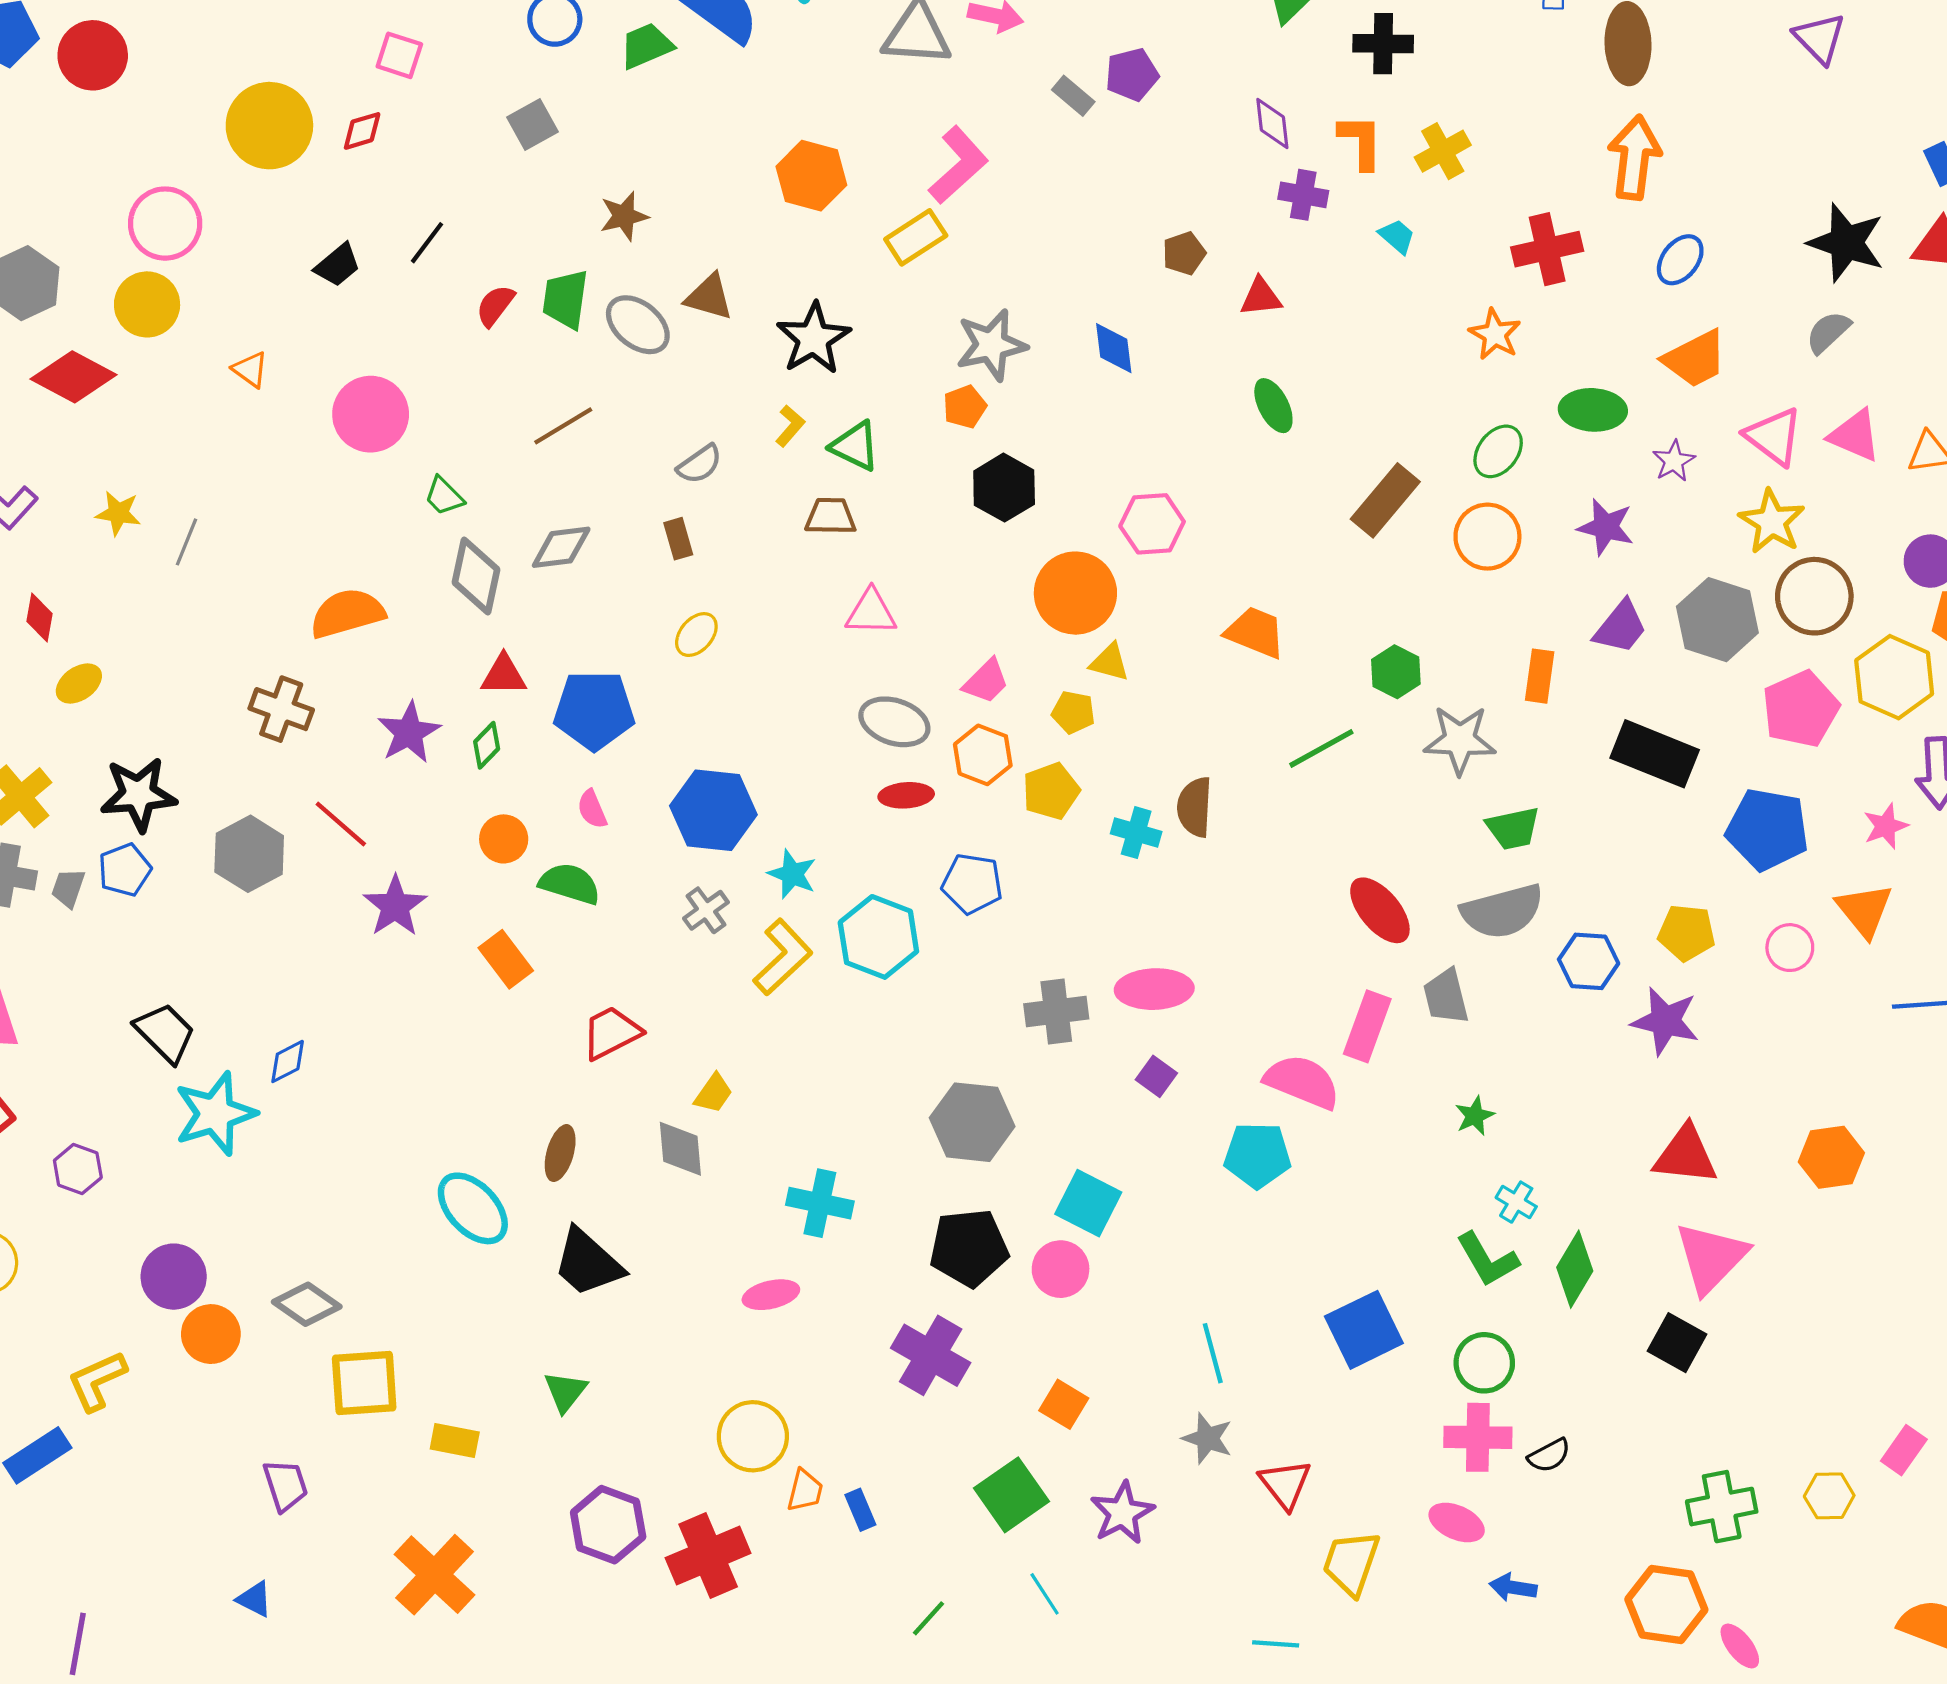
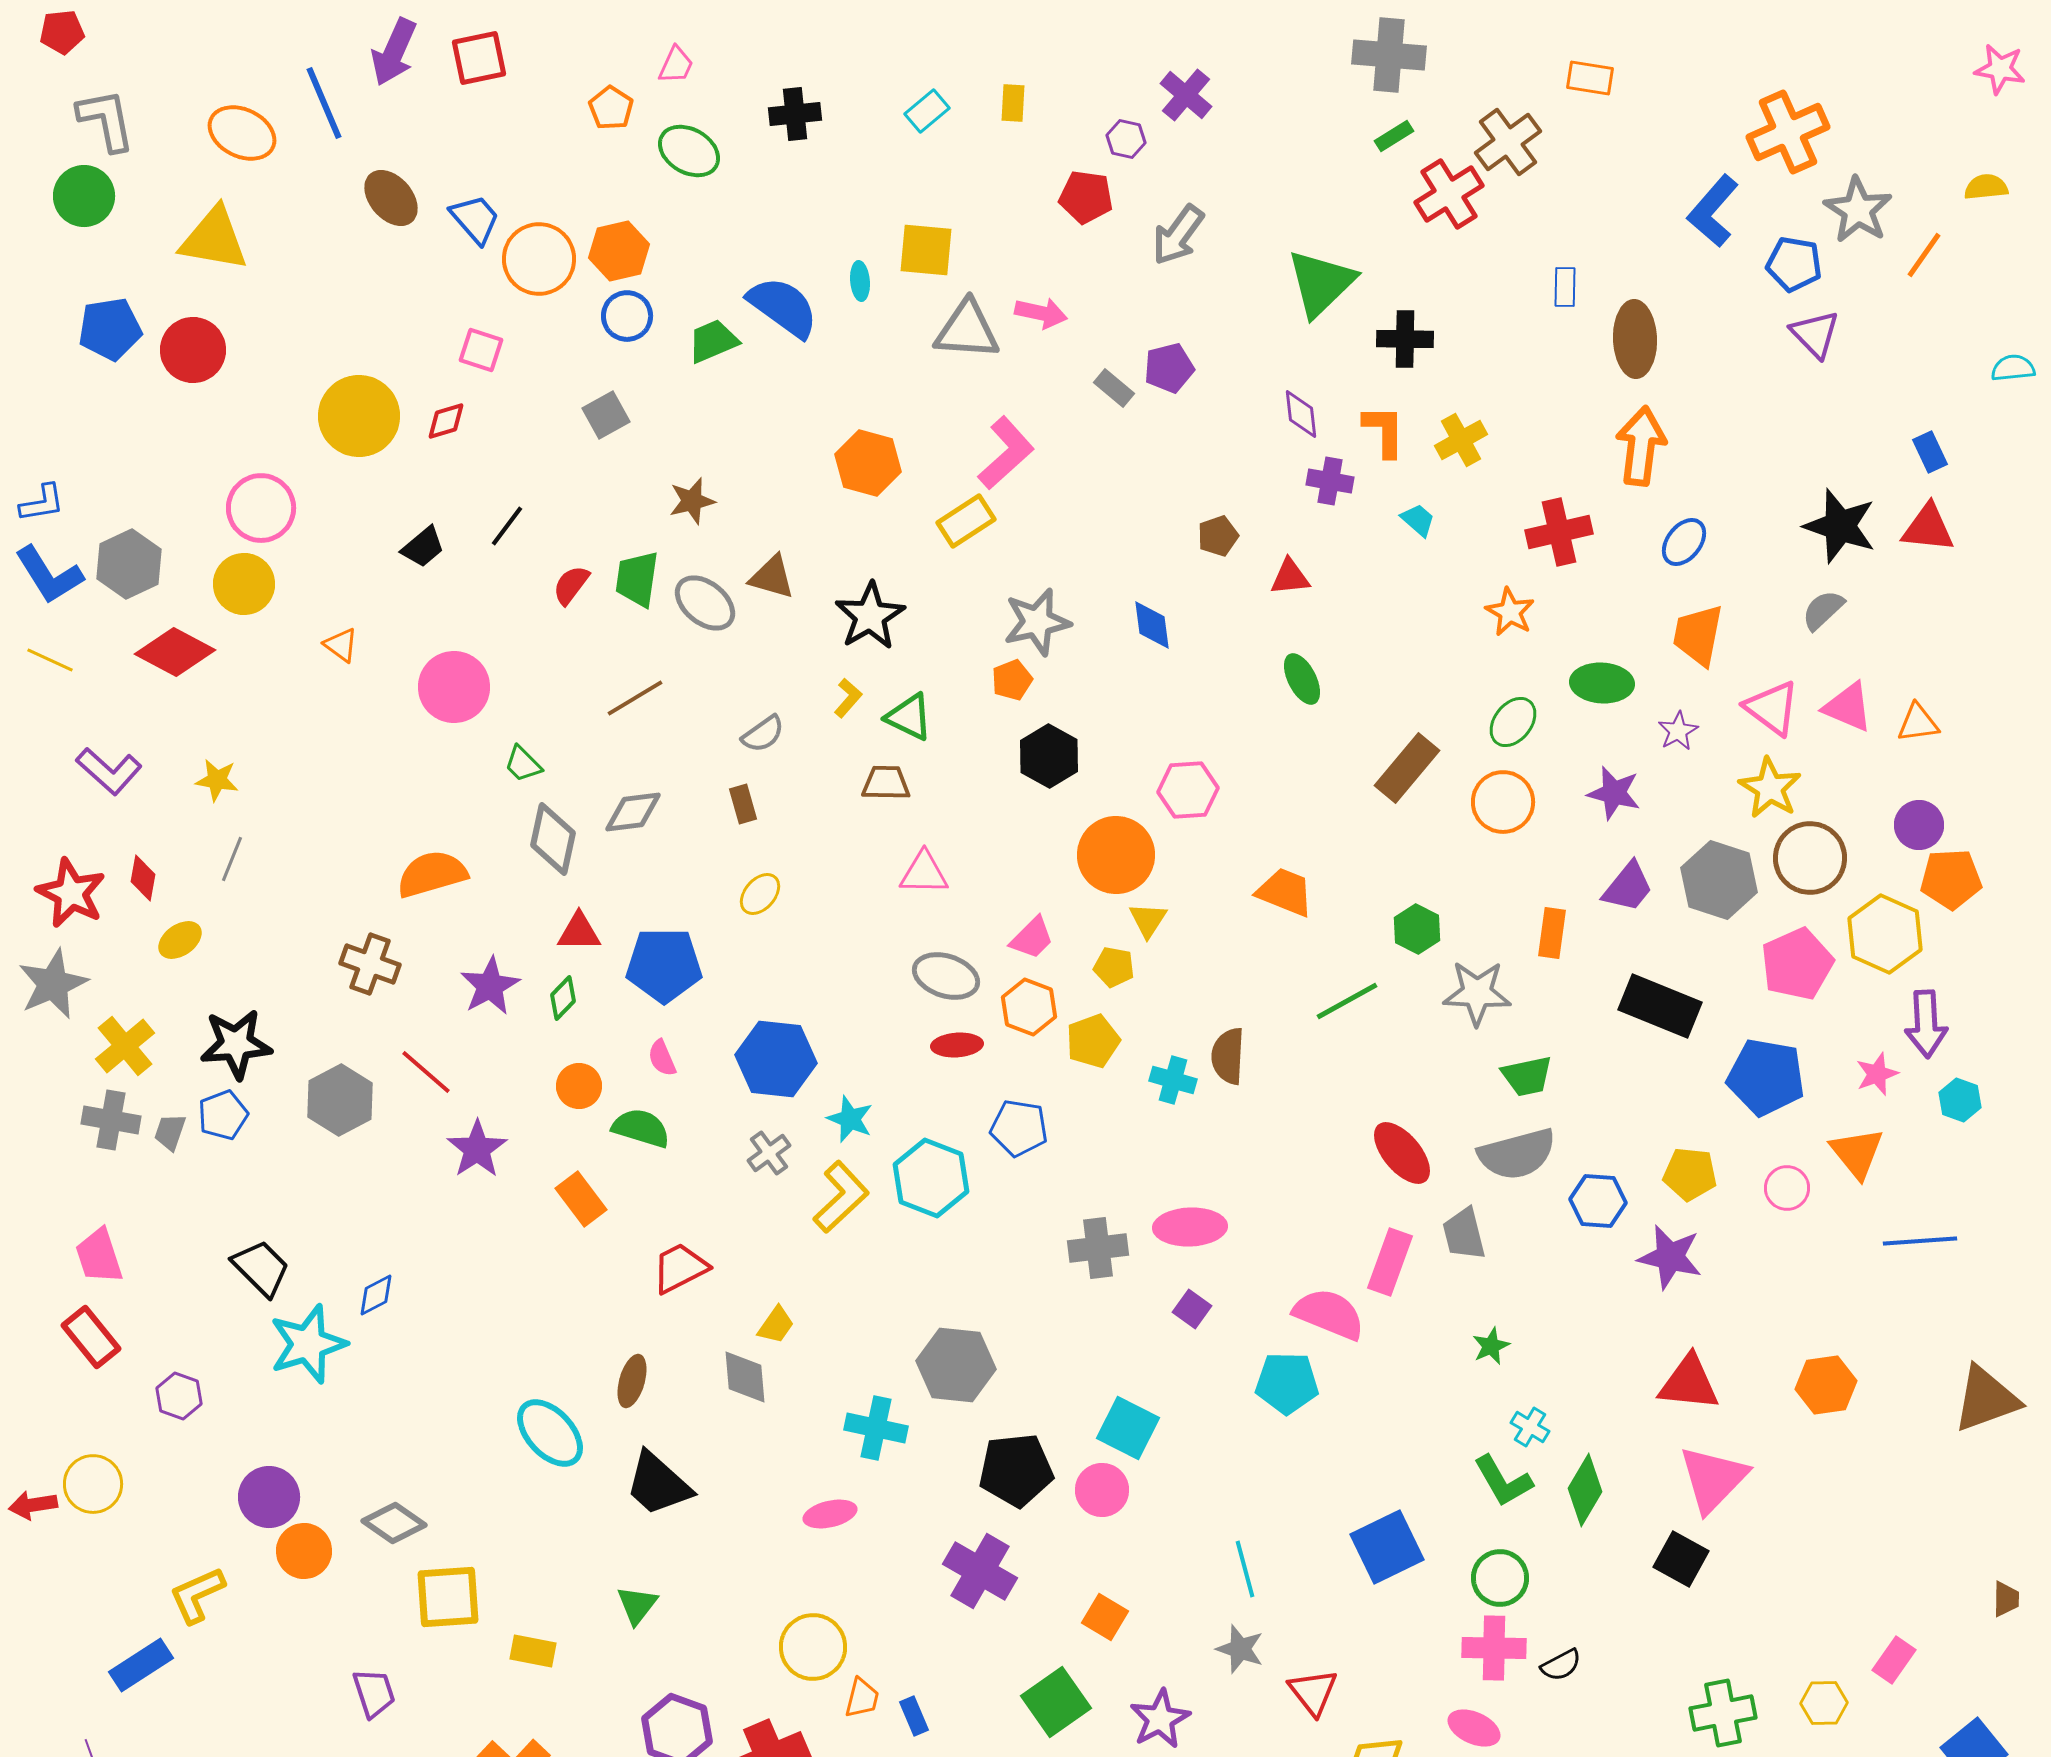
orange trapezoid: (1695, 359) -> (1698, 635), turned 128
gray line: (186, 542) -> (232, 859), moved
yellow triangle: (1109, 662) -> (1148, 920), turned 48
gray hexagon: (972, 1122) -> (956, 1365), moved

